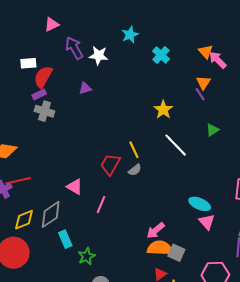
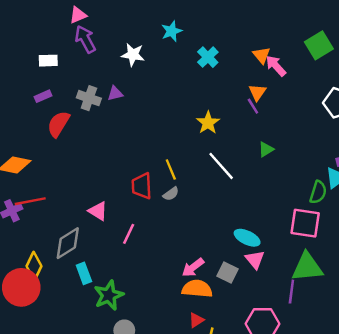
purple arrow: (74, 48) -> (85, 39), moved
red semicircle: (43, 77) -> (58, 124), moved
purple rectangle: (39, 95) -> (43, 96), moved
gray cross: (44, 111) -> (89, 98), moved
red trapezoid: (110, 164) -> (142, 186), turned -35
yellow diamond: (24, 220) -> (34, 266), moved, turned -45
gray square: (176, 253) -> (227, 273), moved
green star: (87, 256) -> (109, 295), size x1.4

